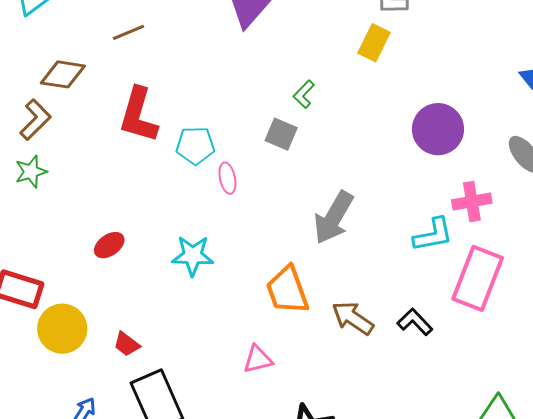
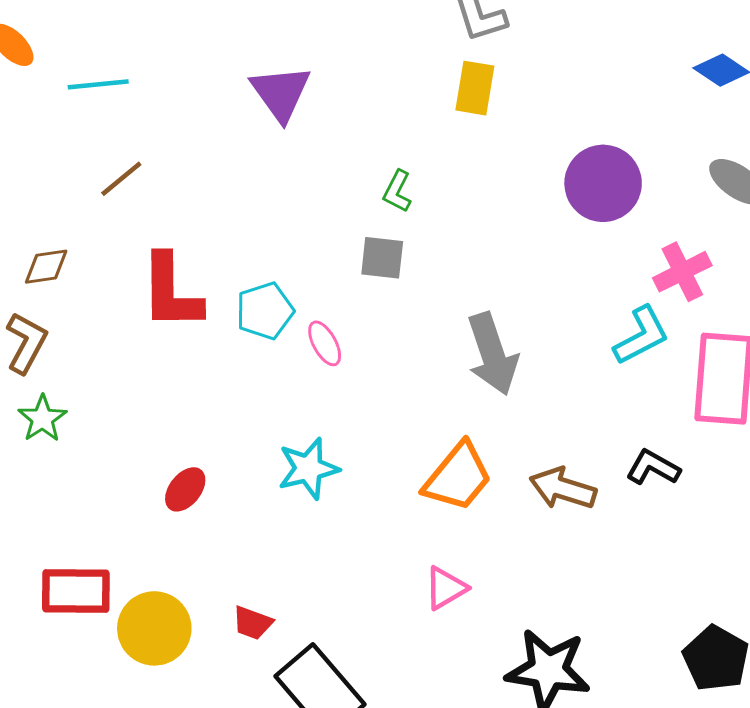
brown diamond: (63, 74) -> (46, 267), size x0.7
gray arrow: (333, 218) -> (492, 354), turned -32
orange trapezoid: (287, 290) -> (458, 477), turned -104

